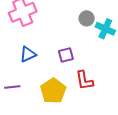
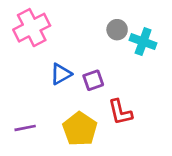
blue triangle: (28, 54) -> (61, 74), moved

